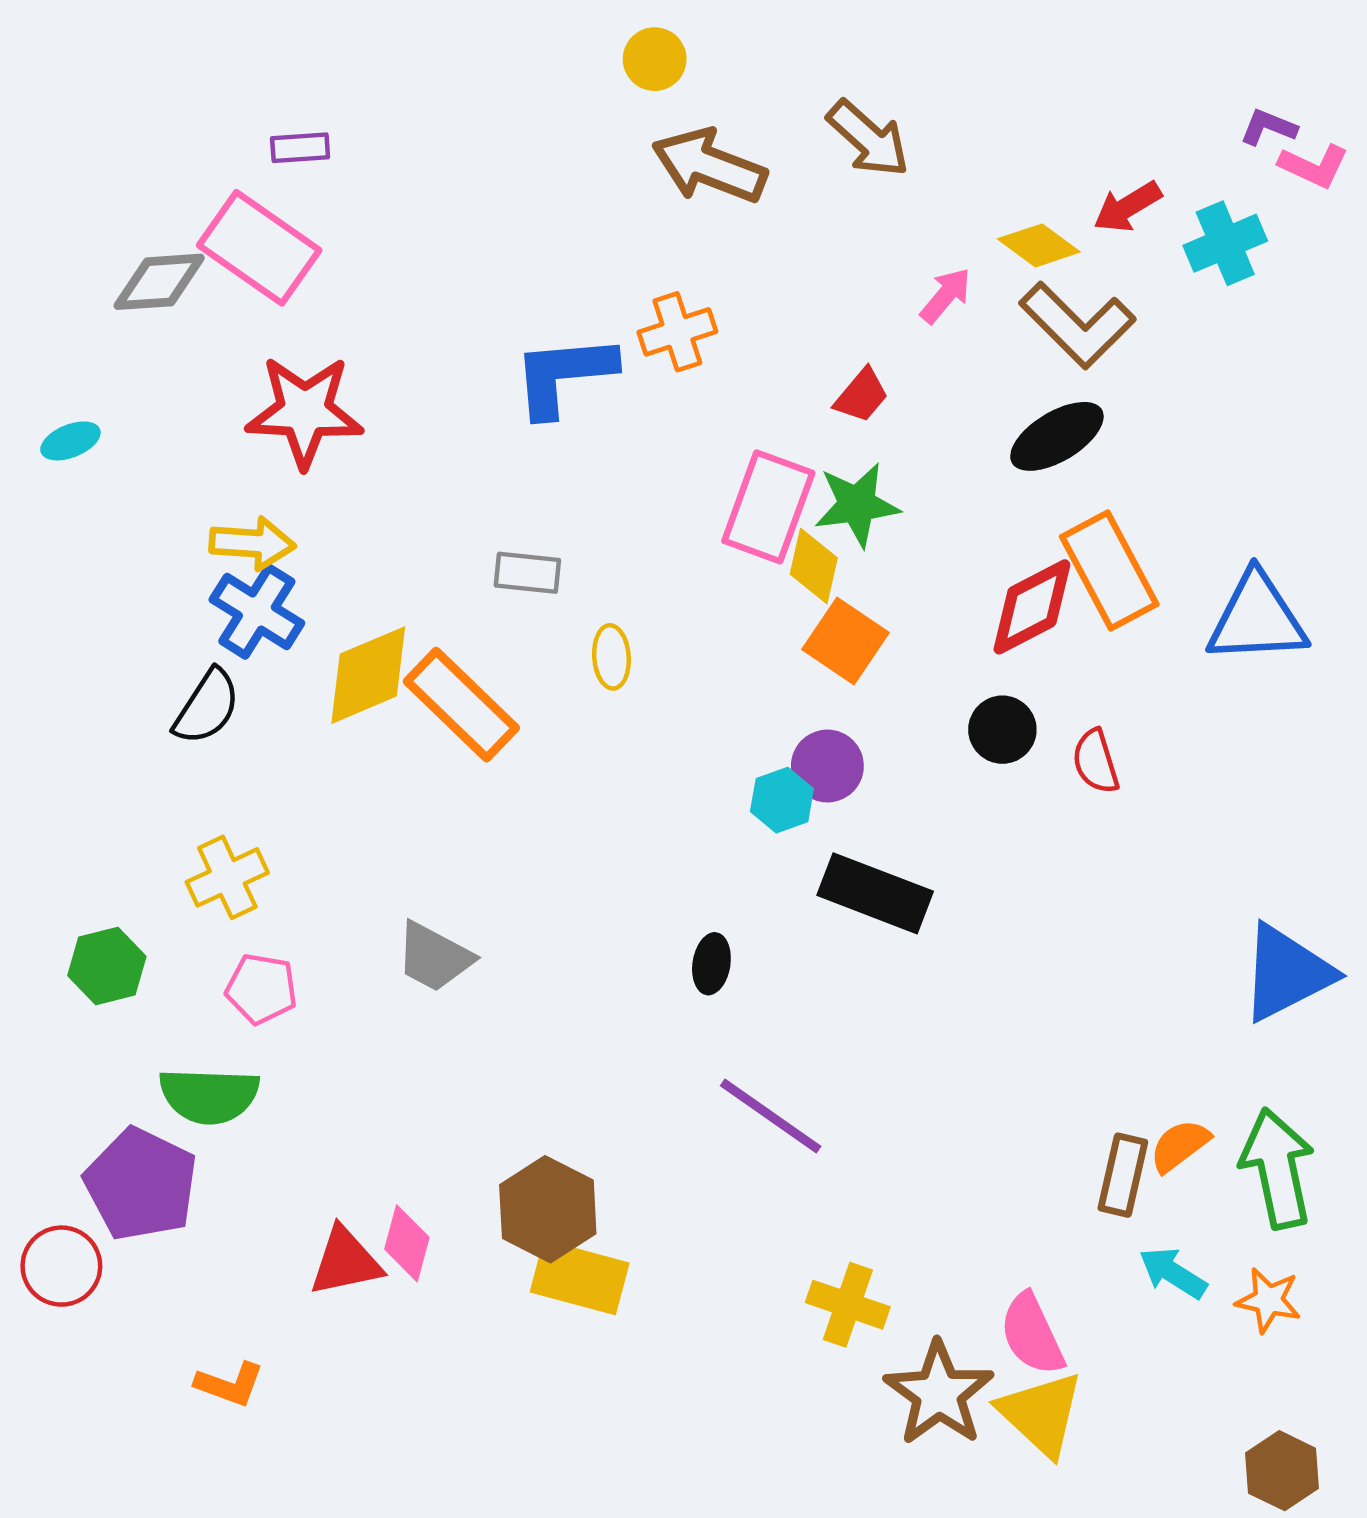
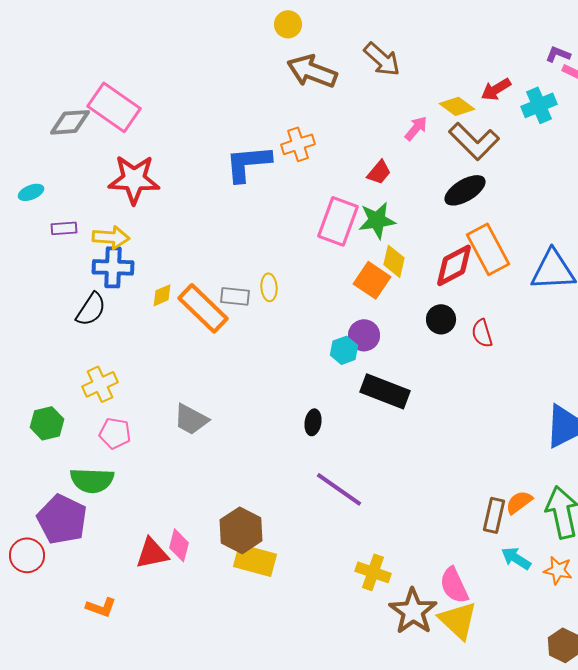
purple rectangle: (300, 148) -> (64, 228), moved
yellow diamond: (814, 566) -> (394, 261), moved
gray rectangle: (527, 573) -> (235, 296), moved
blue cross: (257, 611) -> (113, 267), turned -30
yellow diamond: (368, 675) -> (162, 295), size x0.5

